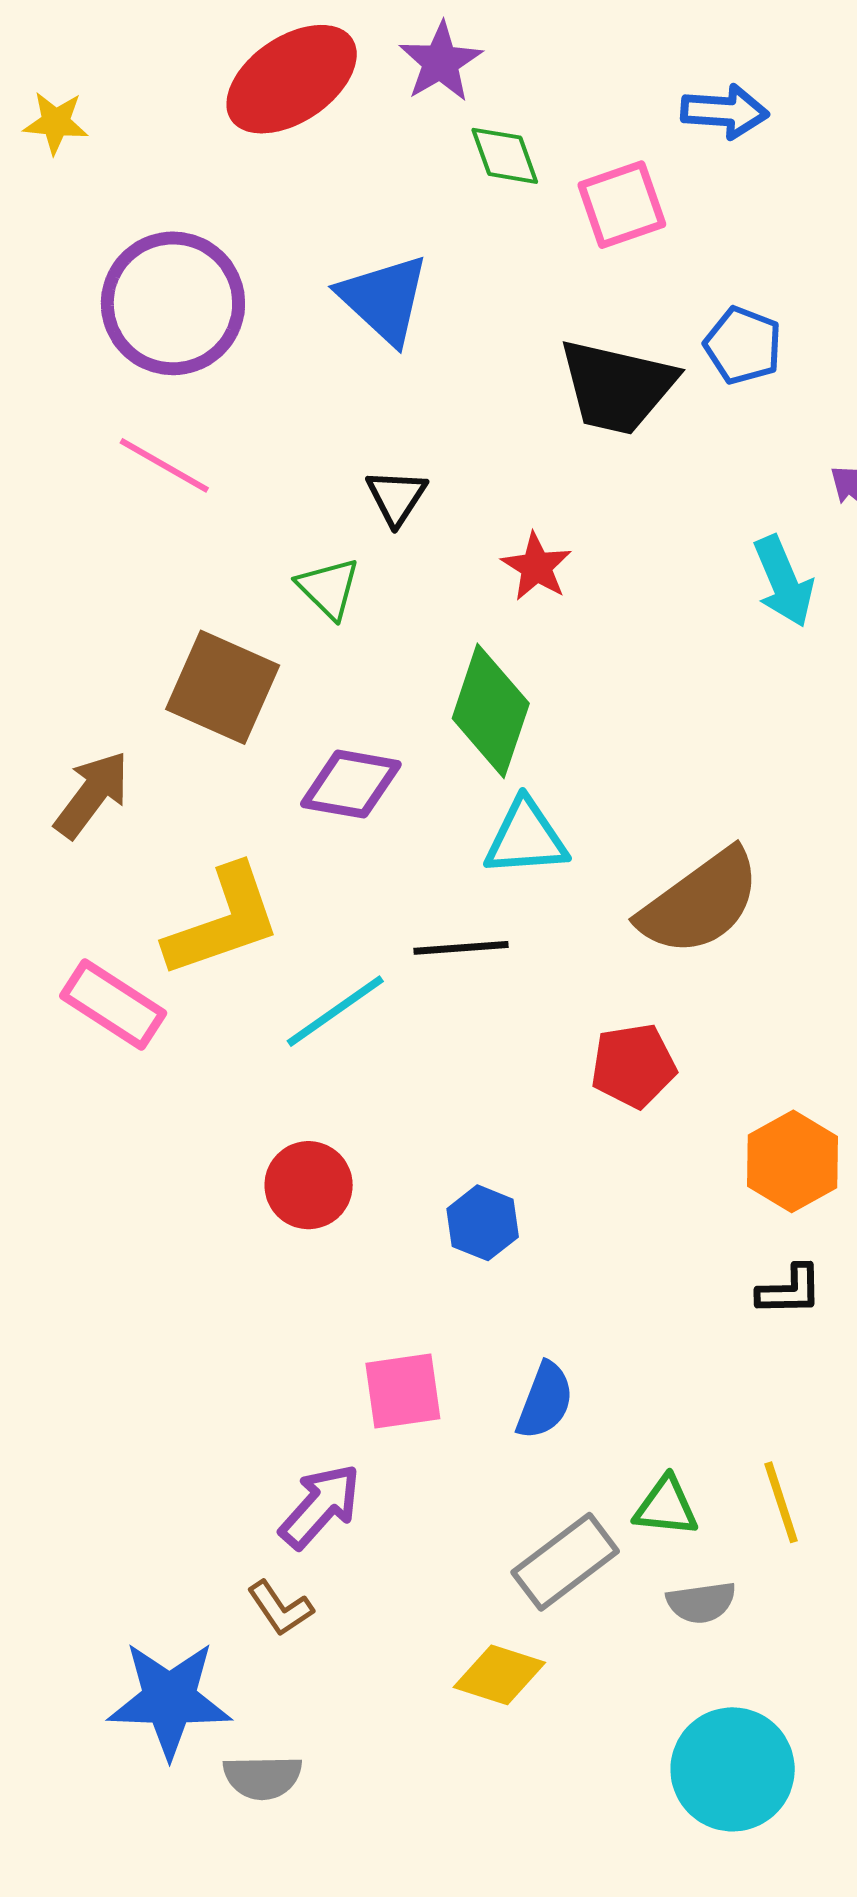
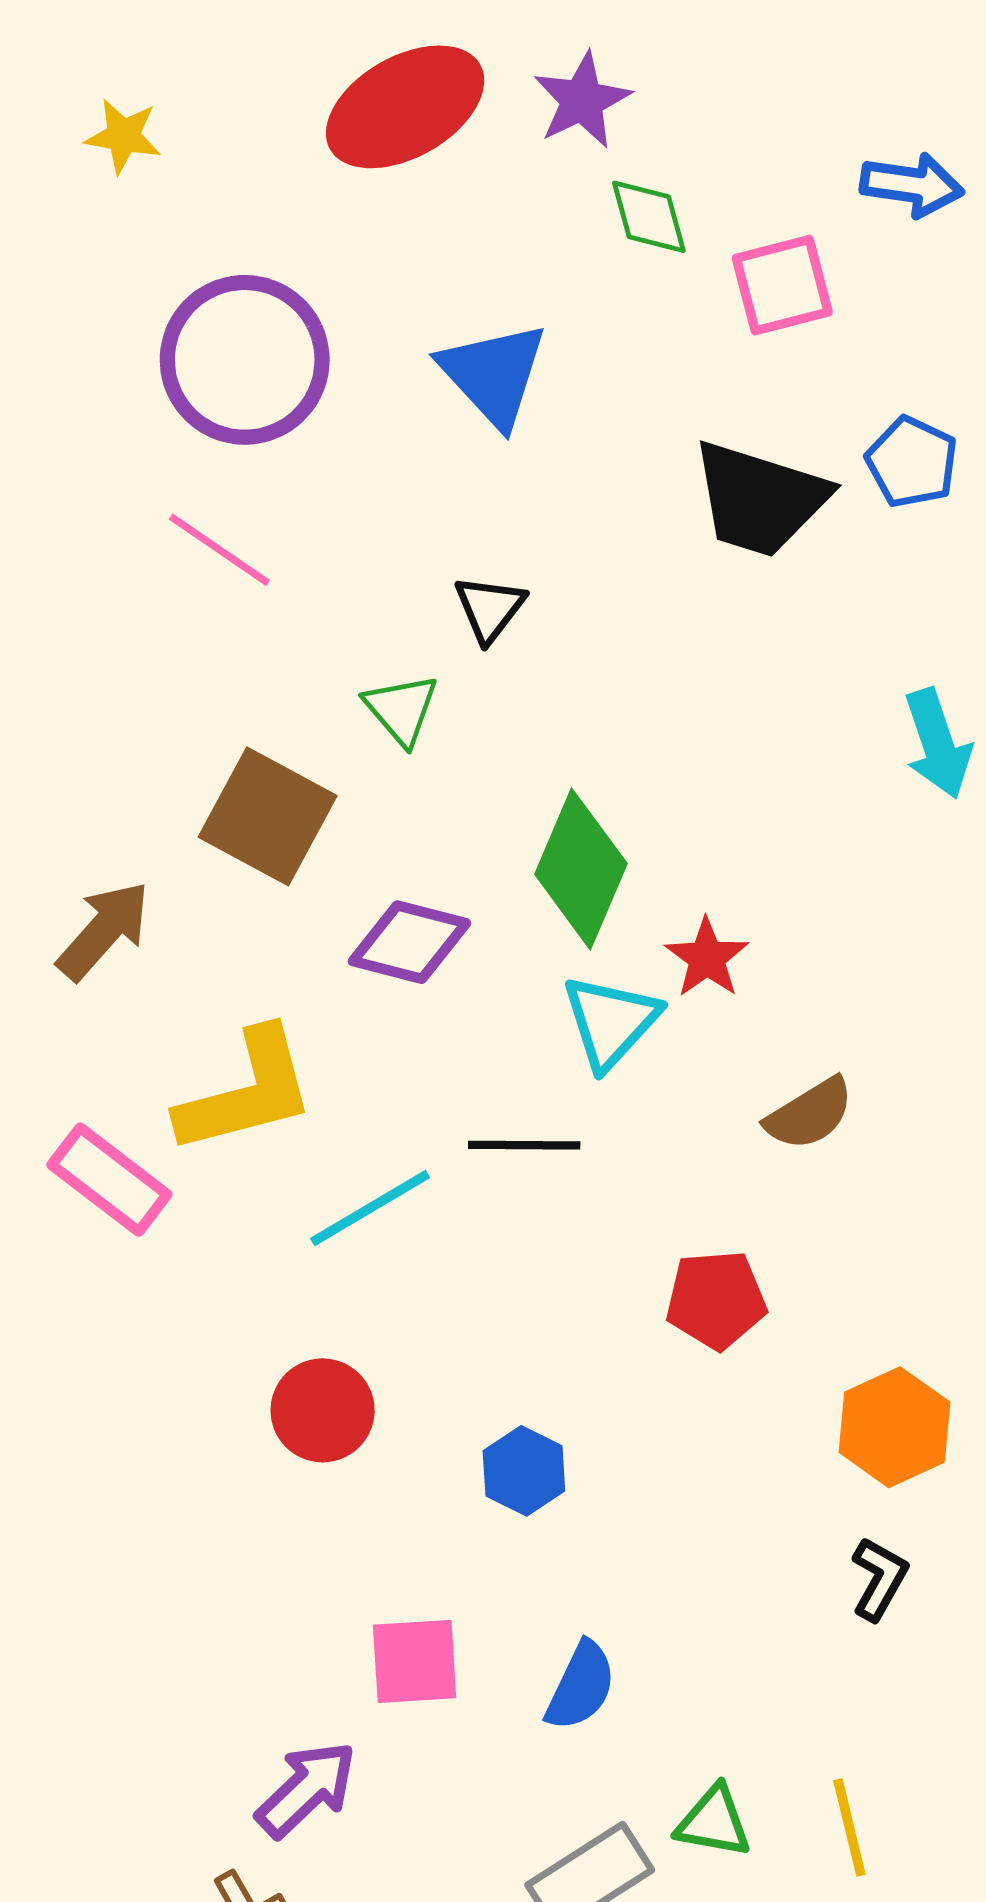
red star: (536, 567) -> (707, 958), moved
cyan triangle: (526, 838) -> (611, 1022), turned -48
brown semicircle: (700, 902) -> (810, 1114), size x0.6
black L-shape: (790, 1290) -> (879, 1579), turned -64

